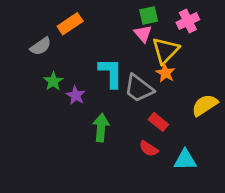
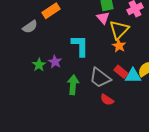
green star: (53, 81) -> (39, 65), moved
gray trapezoid: (139, 88) -> (100, 78), moved
red rectangle: (158, 122) -> (121, 72), moved
cyan triangle: (185, 160) -> (133, 76), moved

